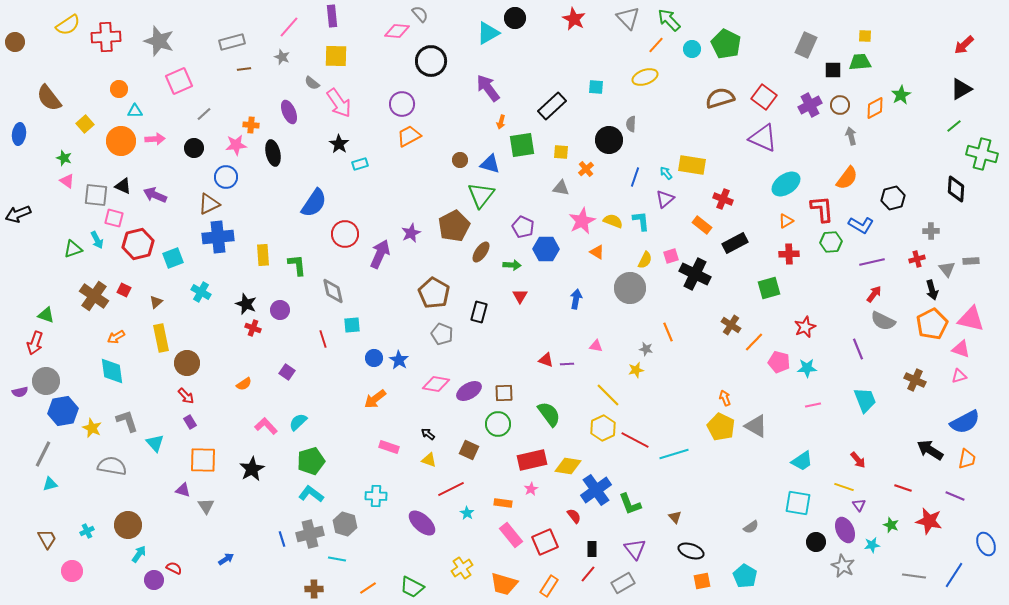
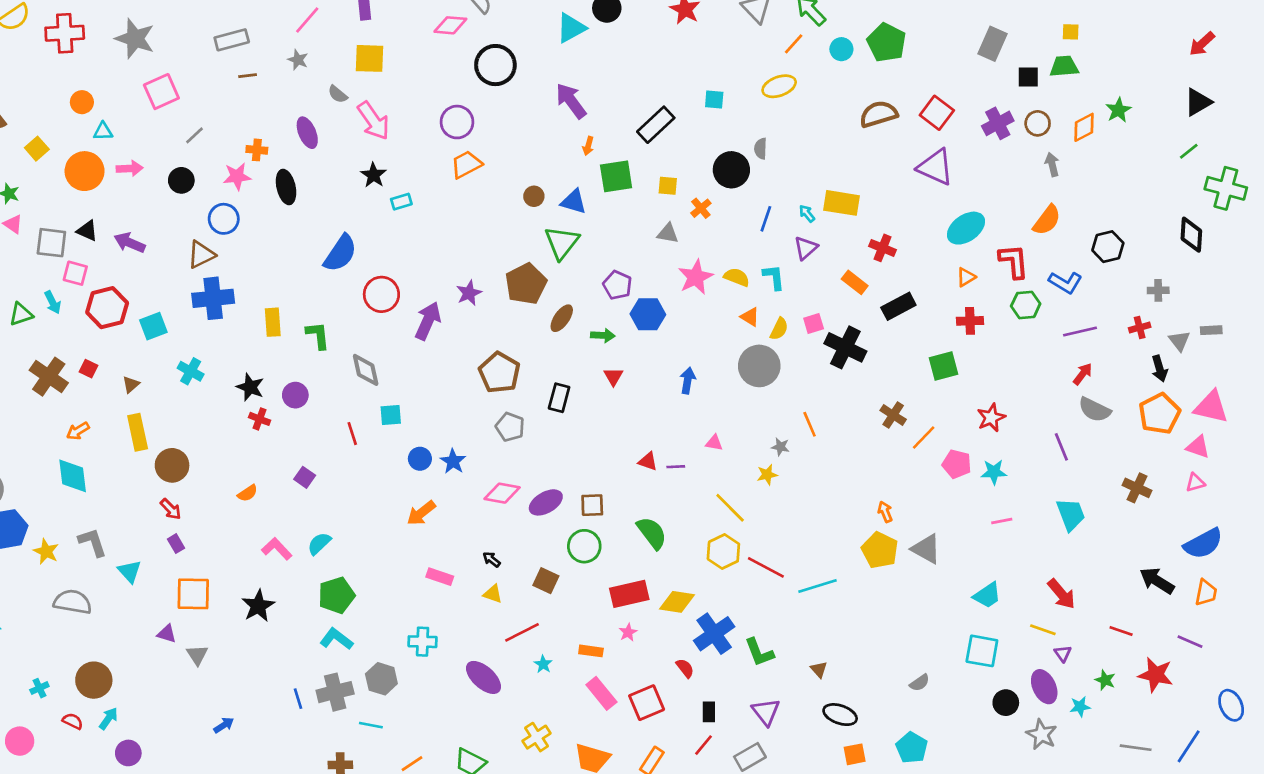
orange triangle: (597, 252) -> (750, 317), moved
red arrow: (858, 460) -> (1061, 594), size x1.4
red semicircle: (174, 568) -> (73, 721), moved

